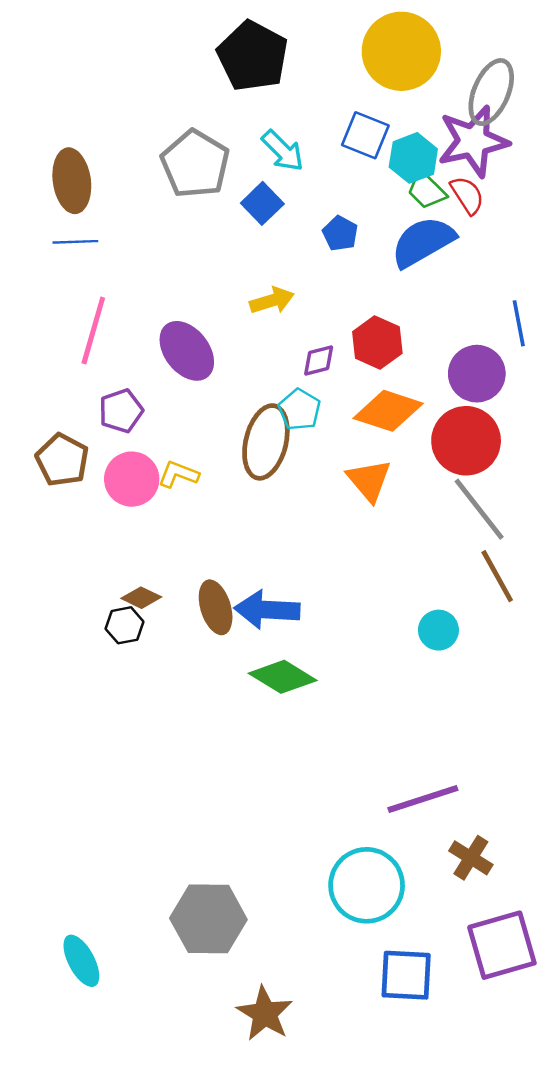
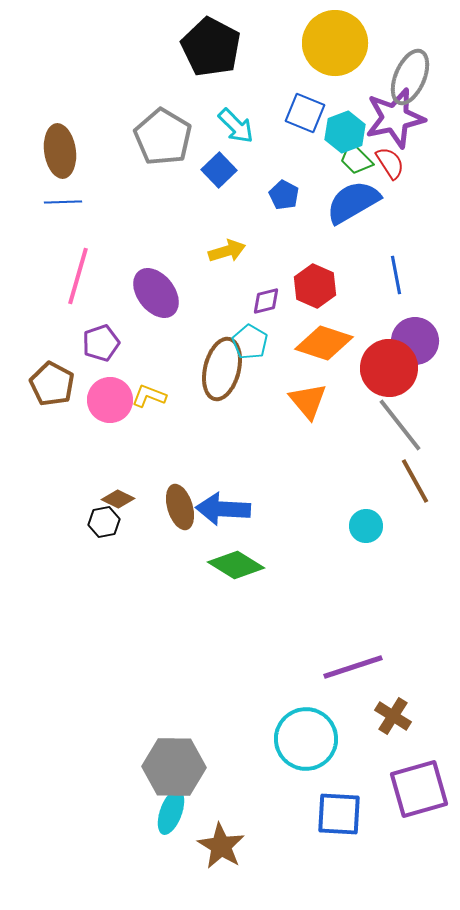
blue line: (519, 323) -> (396, 275), moved
purple circle: (477, 374) -> (415, 341), moved
cyan ellipse: (81, 961) -> (171, 812), moved, turned 48

